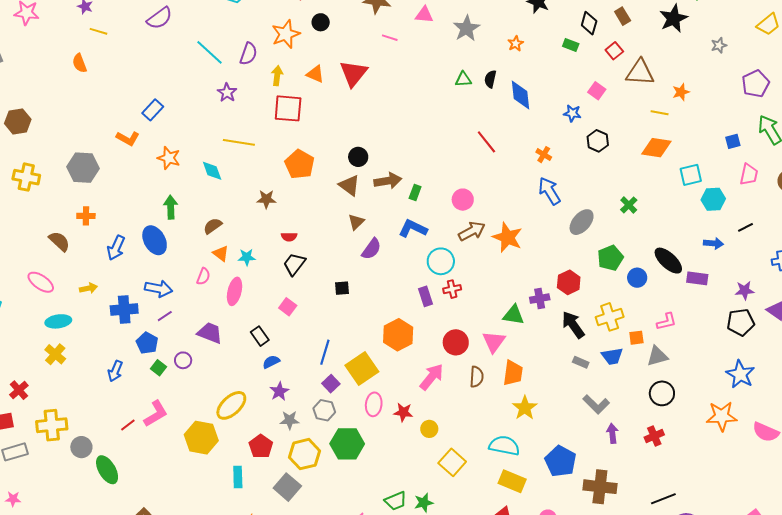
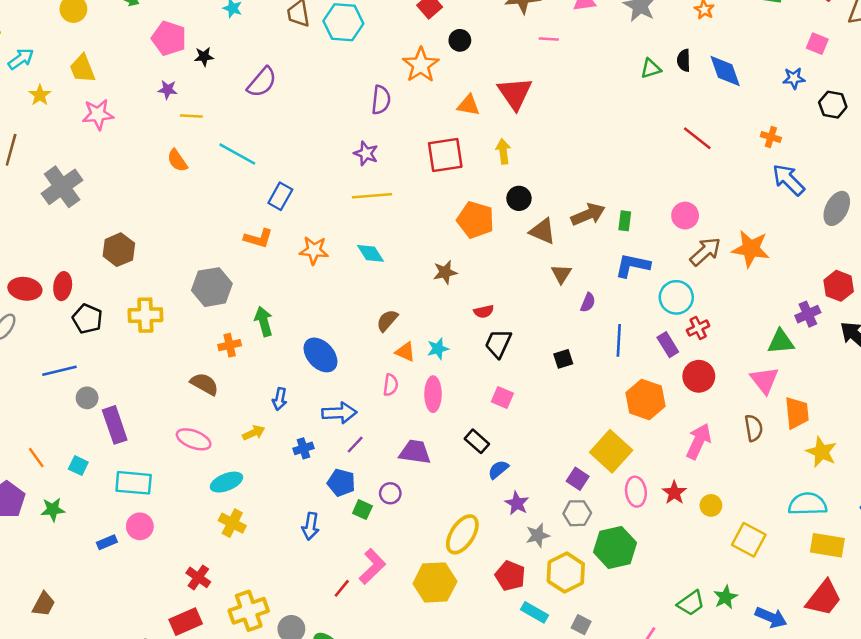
cyan line: (209, 52) -> (237, 154), moved
yellow arrow: (277, 76) -> (503, 151), moved
yellow line: (239, 142) -> (372, 196), moved
black circle: (358, 157) -> (519, 198), moved
green arrow: (171, 207) -> (264, 321), moved
blue arrow: (116, 248) -> (280, 399), moved, size x0.7
purple semicircle: (371, 249) -> (588, 302), size x0.7
blue cross: (124, 309) -> (303, 448), size x0.6
red circle: (456, 342) -> (699, 376), moved
blue line: (325, 352) -> (619, 340), moved
red star: (403, 412) -> (674, 493), turned -30
cyan rectangle: (238, 477) -> (534, 612), moved, turned -45
gray square: (287, 487) -> (581, 625), moved, size x0.6

